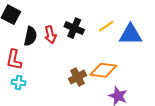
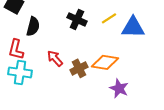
red arrow: (50, 35) -> (55, 58), moved, turned 150
cyan cross: (19, 83) -> (20, 72), size x1.6

